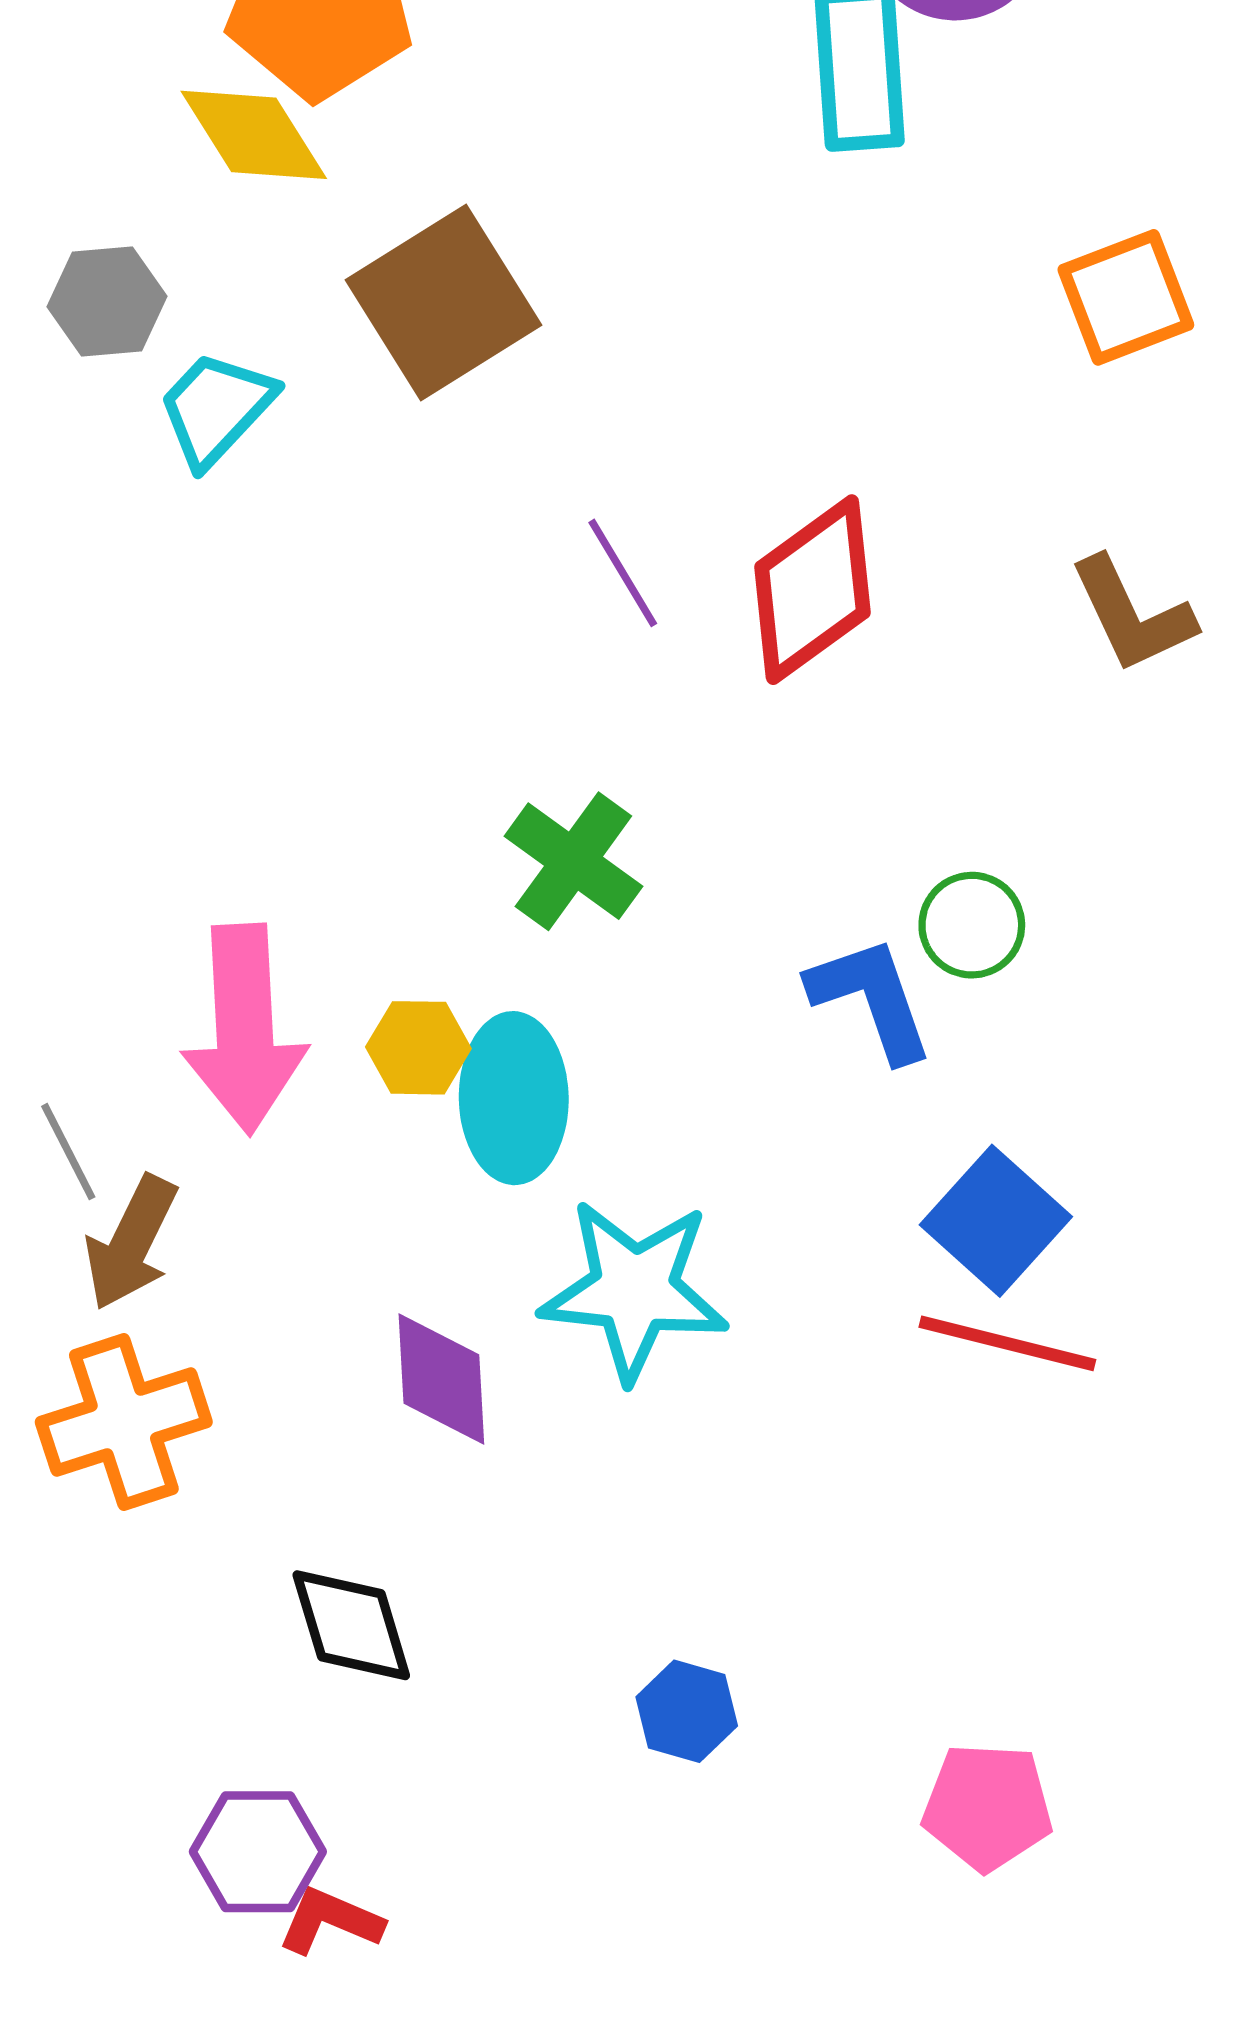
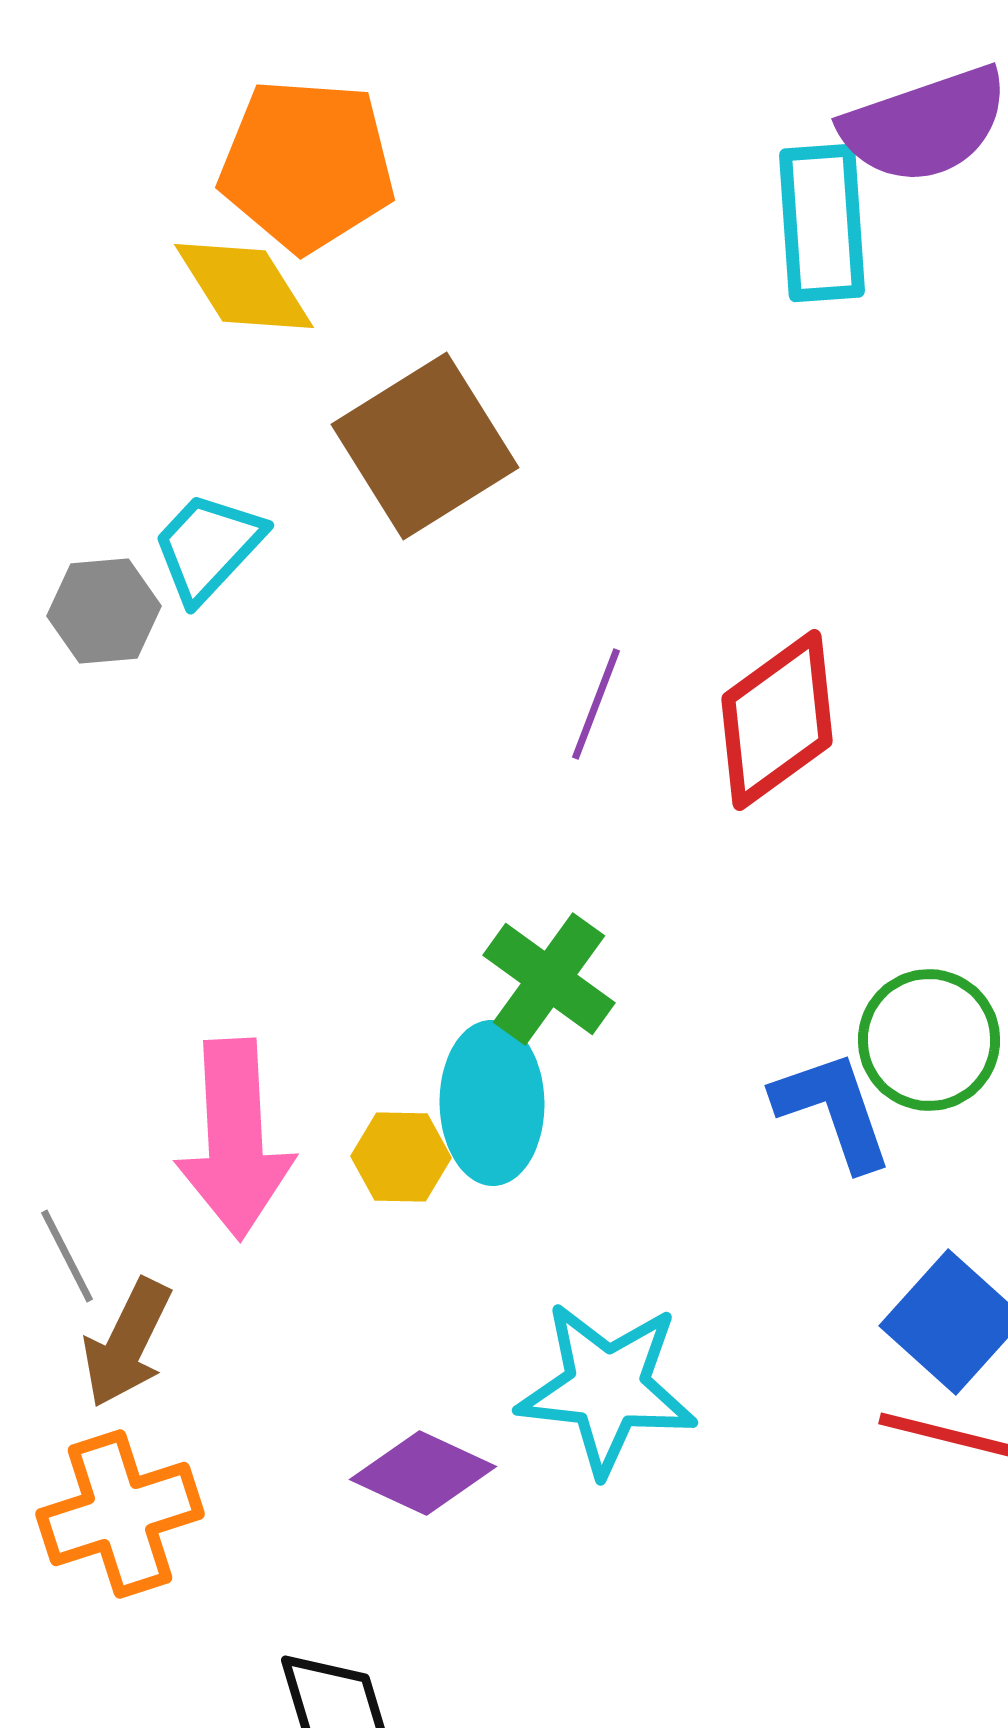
gray hexagon: (107, 301) -> (104, 611), moved
purple line: (623, 573) -> (596, 704), turned 52
green circle: (972, 925) -> (929, 1040), size x1.4
cyan ellipse: (514, 1098) -> (492, 1103), moved
purple diamond: (441, 1379) -> (423, 1473), turned -62

